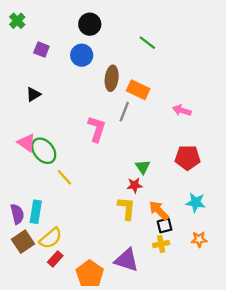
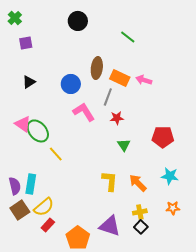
purple square: (41, 49) -> (26, 43), moved, turned -32
blue circle: (82, 55) -> (71, 84), moved
pink arrow: (182, 110) -> (144, 80), moved
pink L-shape: (97, 129) -> (84, 112), turned -50
red star: (135, 185) -> (117, 118), moved
black square: (165, 226) -> (141, 227), moved, turned -32

